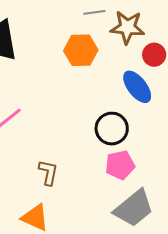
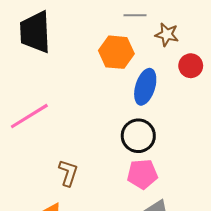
brown star: (127, 27) -> (167, 34), size x0.7
blue ellipse: (137, 87) -> (145, 87), moved, turned 48

